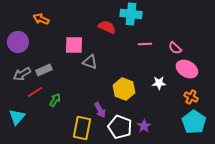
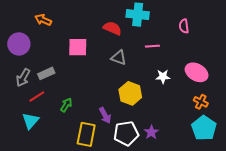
pink semicircle: (175, 48) -> (184, 26), moved, turned 40
gray triangle: (90, 62) -> (119, 58), moved
gray arrow: (22, 74) -> (23, 78), turned -30
white star: (159, 83) -> (163, 77), moved
green arrow: (55, 100) -> (66, 105), moved
cyan triangle: (17, 117) -> (30, 121), moved
white pentagon: (120, 127) -> (126, 133), turned -30

